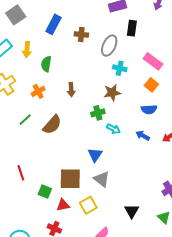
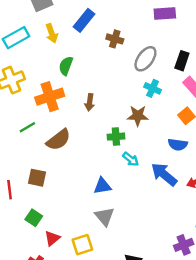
black rectangle: (132, 28) -> (182, 61), moved
yellow arrow: (27, 50) -> (52, 33), moved, turned -35
orange cross: (38, 91) -> (50, 97), size x1.6
blue arrow: (143, 136) -> (164, 174), size x1.6
blue triangle: (95, 155) -> (102, 186), turned 35
brown square: (70, 179) -> (37, 178), moved, size x0.7
red triangle: (63, 205) -> (52, 238), turned -40

